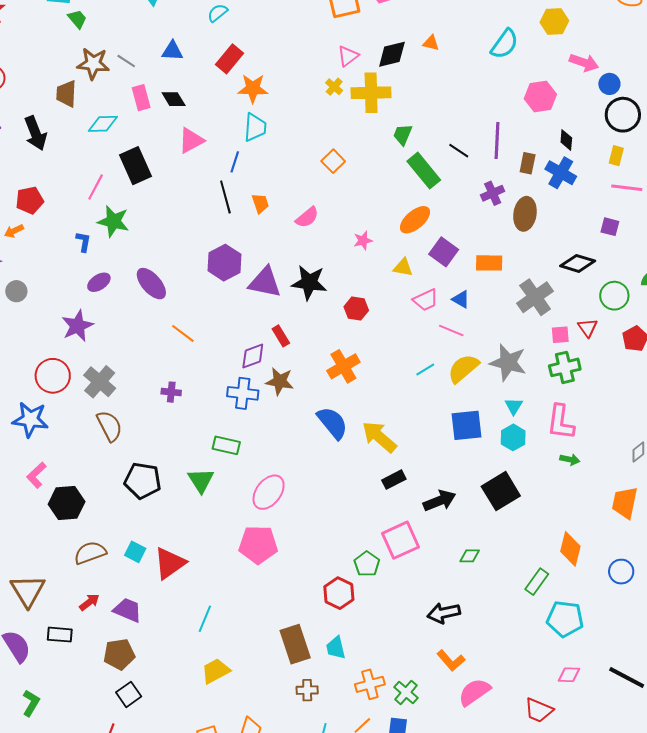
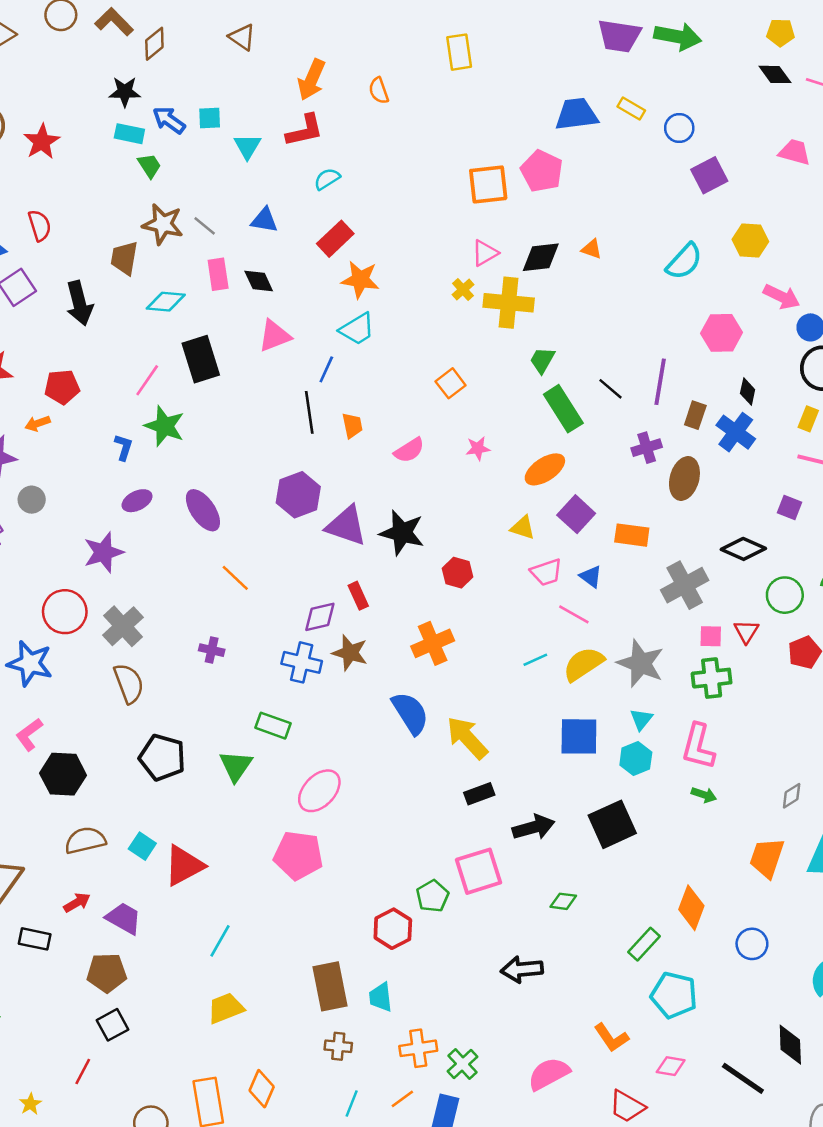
cyan trapezoid: (255, 127) -> (357, 329), turned 48
pink star: (363, 240) -> (478, 448), moved
orange L-shape: (451, 660) -> (611, 1038), moved

